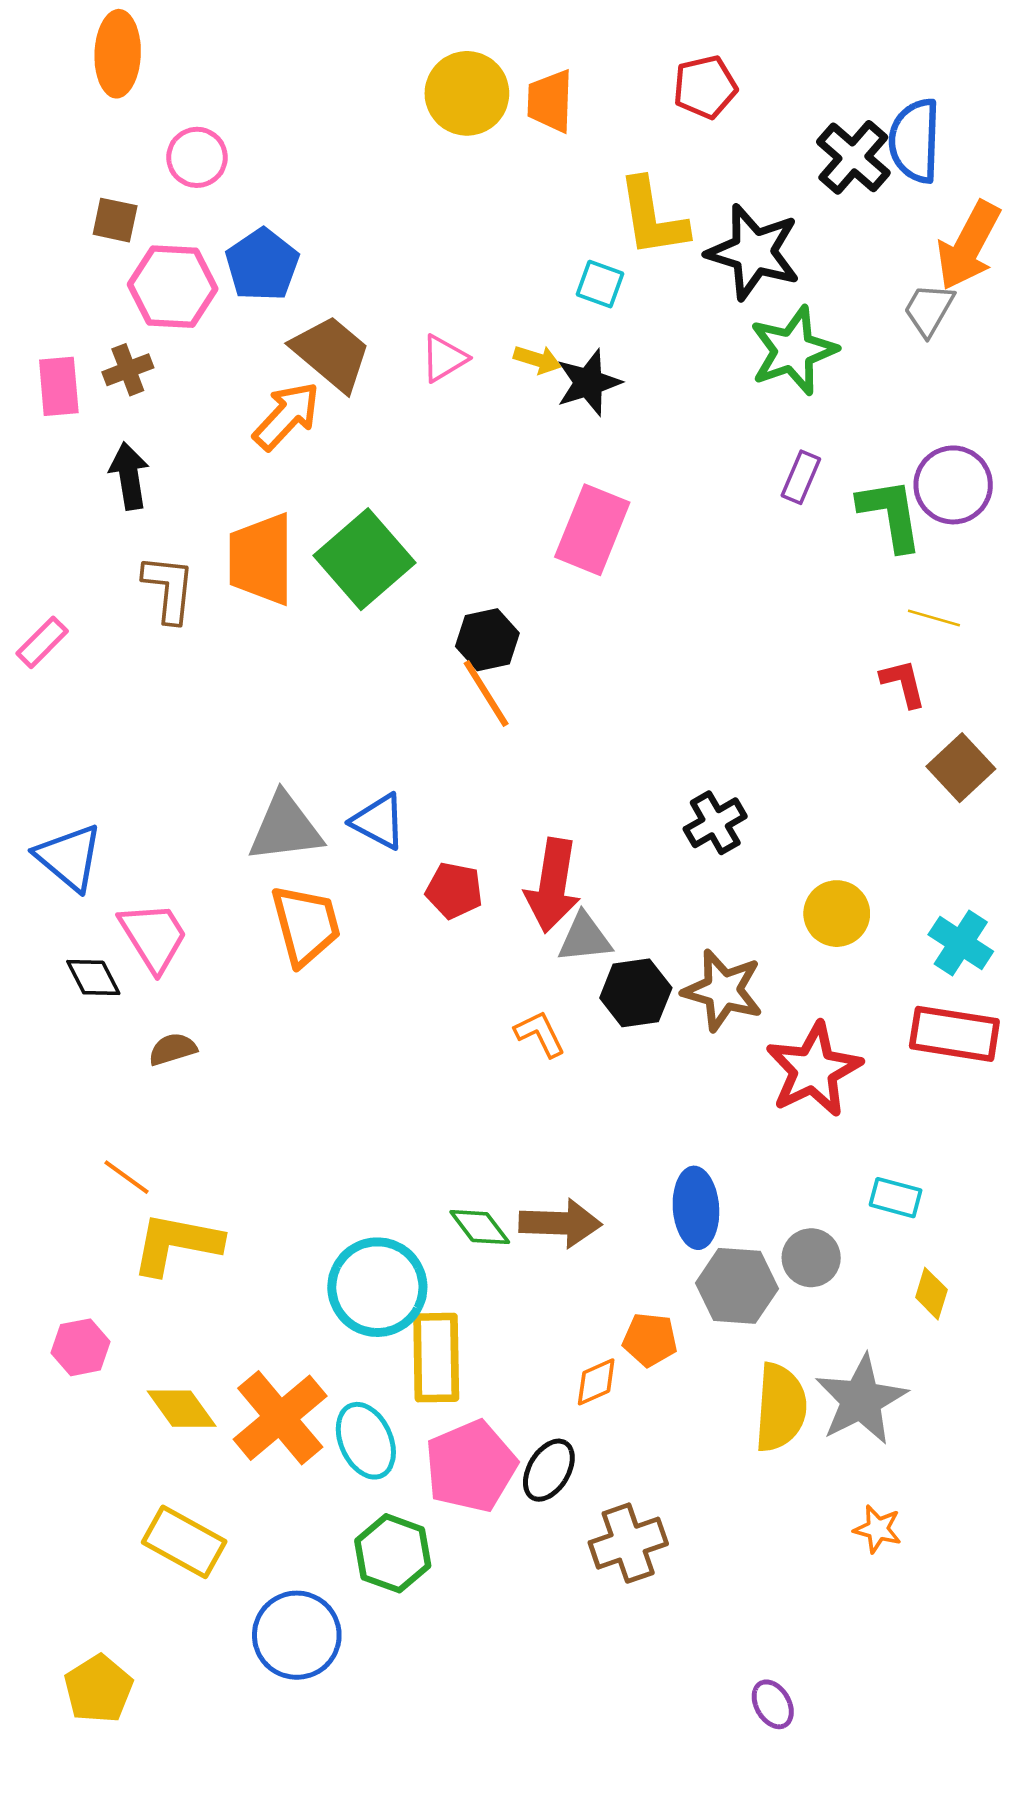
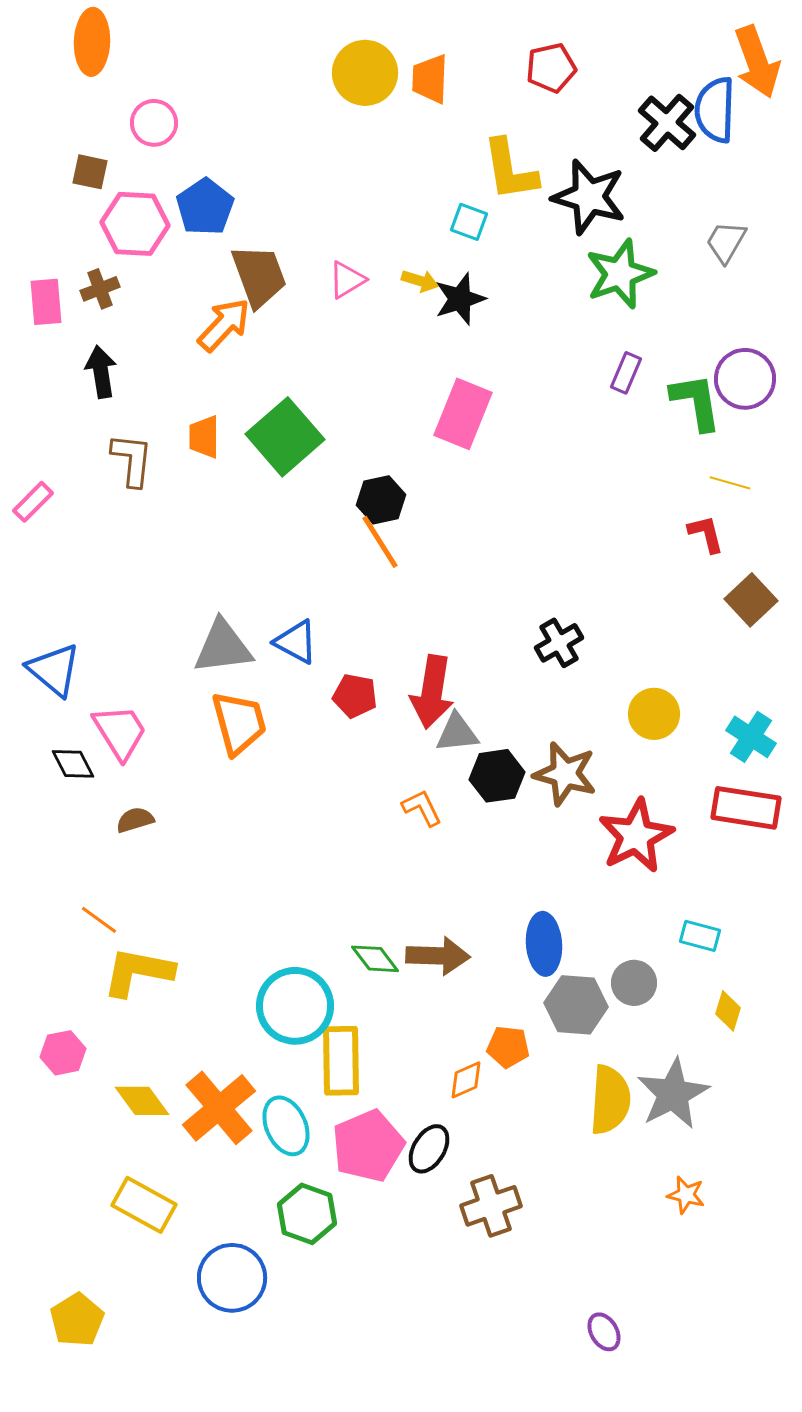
orange arrow: (969, 246) -> (757, 62), moved, turned -48
brown trapezoid: (331, 353) -> (259, 276), turned 30
orange trapezoid: (261, 559) -> (204, 437), size x0.6

